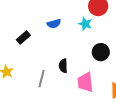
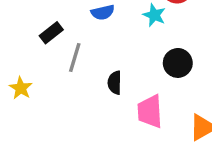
gray line: (42, 79) -> (75, 57), moved

